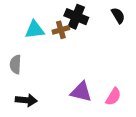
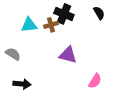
gray semicircle: (16, 64) -> (13, 54), turned 119
purple triangle: (81, 92) -> (68, 55), moved

